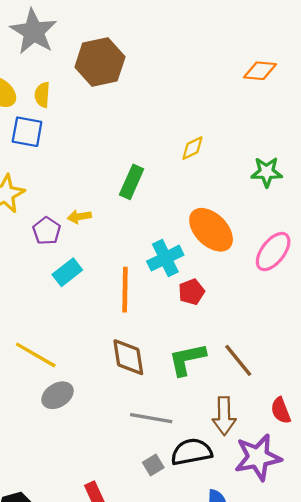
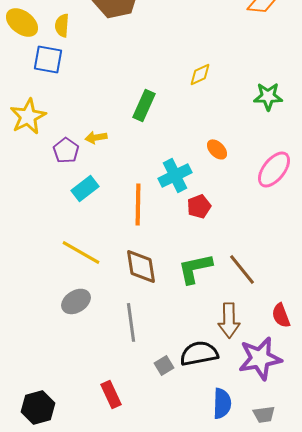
orange ellipse: (211, 230) -> (217, 149), size x0.5
yellow line: (36, 355) -> (81, 252), moved
gray line: (151, 418) -> (131, 322), moved, turned 72

